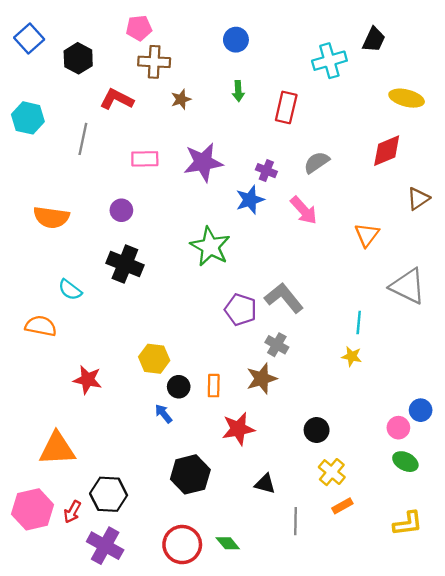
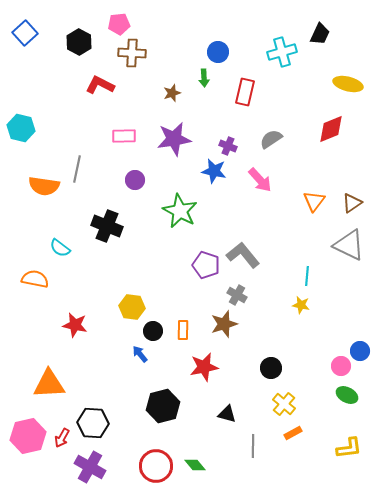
blue circle: (236, 40) -> (218, 52), moved
black hexagon: (78, 58) -> (79, 42), moved
brown star: (181, 99) -> (172, 93), moved
cyan hexagon: (28, 118) -> (21, 128), moved
gray line: (83, 139) -> (77, 169), moved
brown triangle: (418, 199) -> (352, 203), moved
blue star: (250, 200) -> (214, 171), turned 30
purple circle: (121, 210) -> (135, 180), moved

